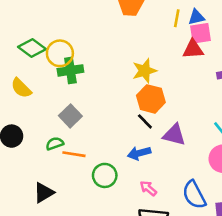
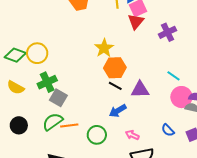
red triangle: (193, 49) -> (136, 22), turned -30
green cross: (70, 70) -> (47, 82), moved
green semicircle: (55, 144) -> (53, 122), size x1.5
blue semicircle: (194, 195) -> (168, 130), size x0.6

